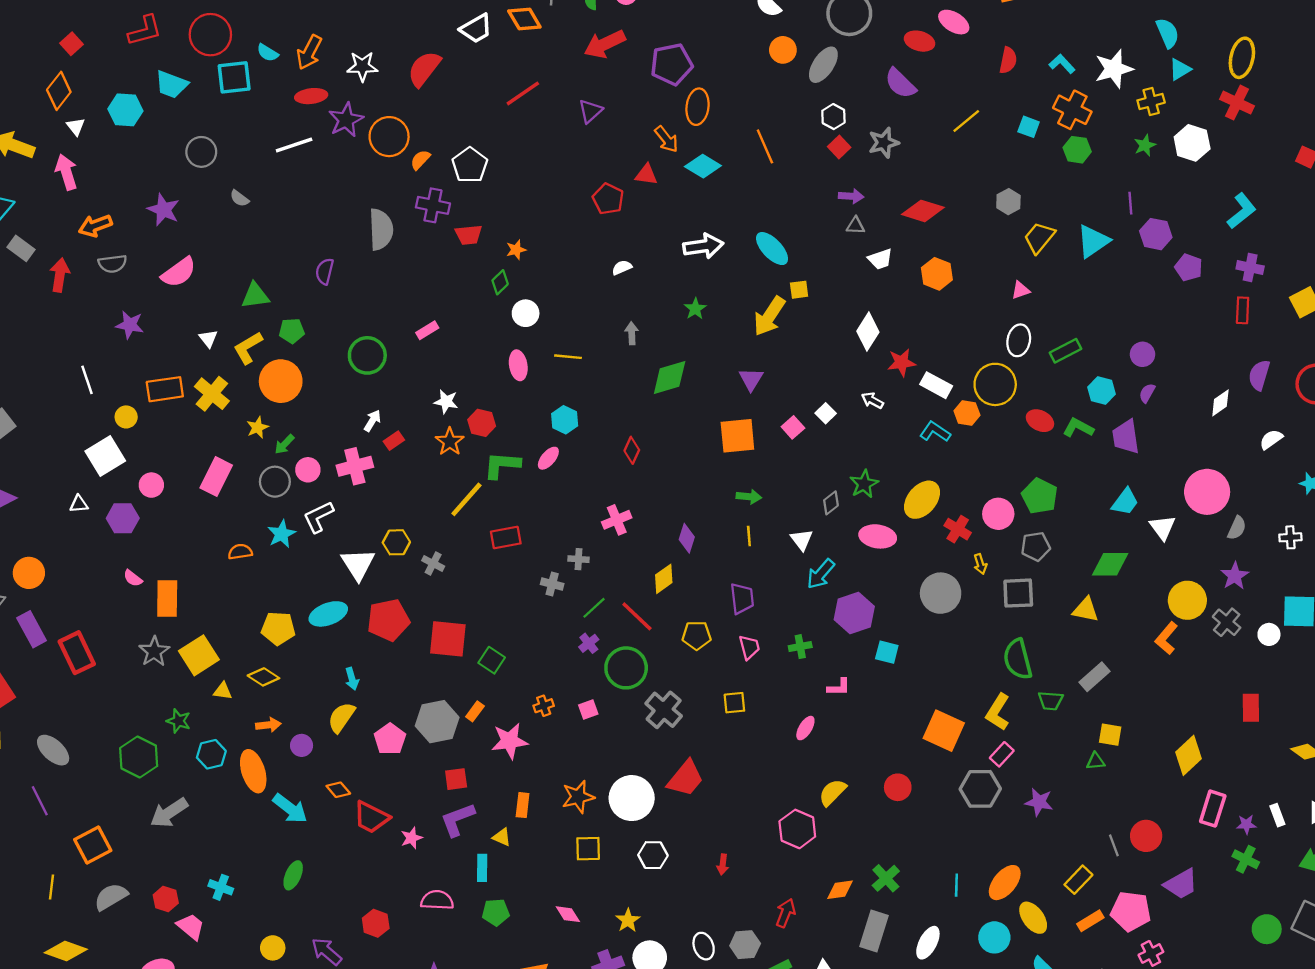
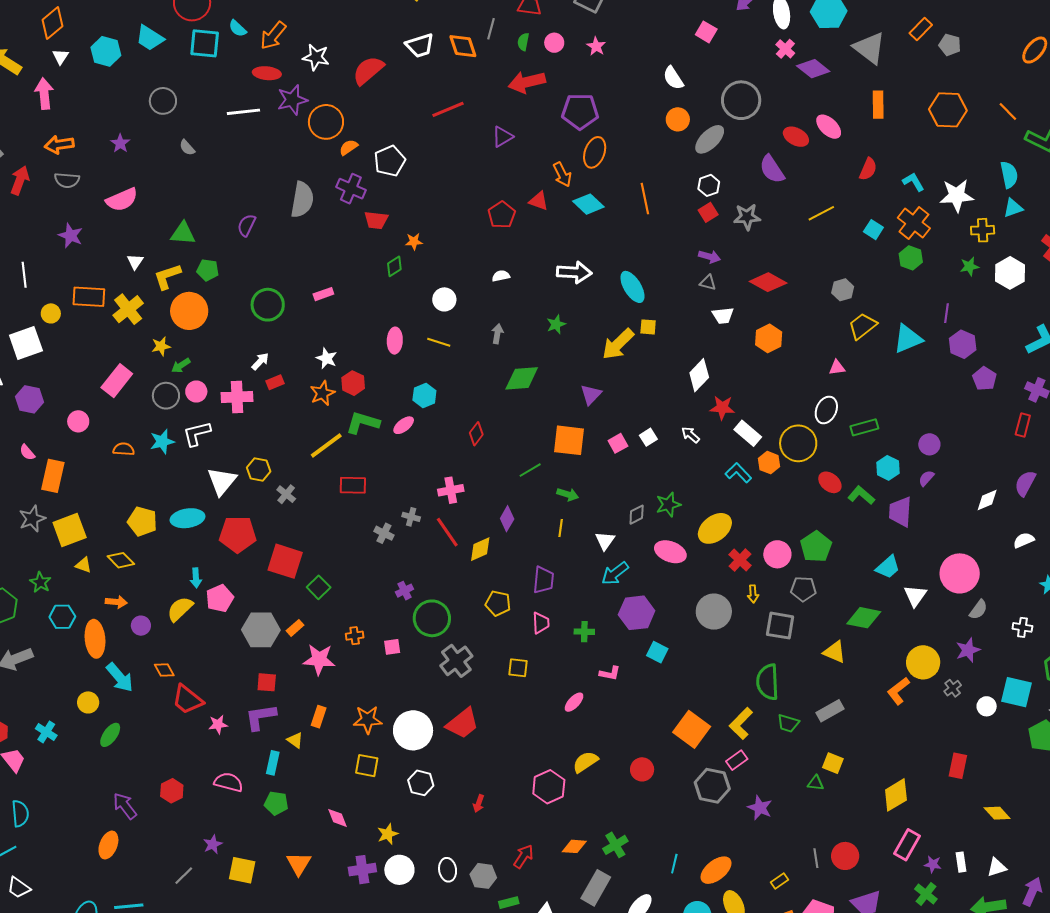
purple star: (164, 210) -> (120, 143), size x0.7
white circle: (526, 313) -> (444, 299), moved
pink circle: (151, 485) -> (78, 421), moved
green line: (594, 608) -> (530, 470), moved
red line: (637, 616) -> (447, 532), moved
gray cross: (1227, 622) -> (953, 688), size x0.7
pink pentagon: (390, 739) -> (220, 598), moved
yellow rectangle: (1078, 880) -> (779, 881), size x0.7
yellow circle: (273, 948) -> (88, 702), moved

